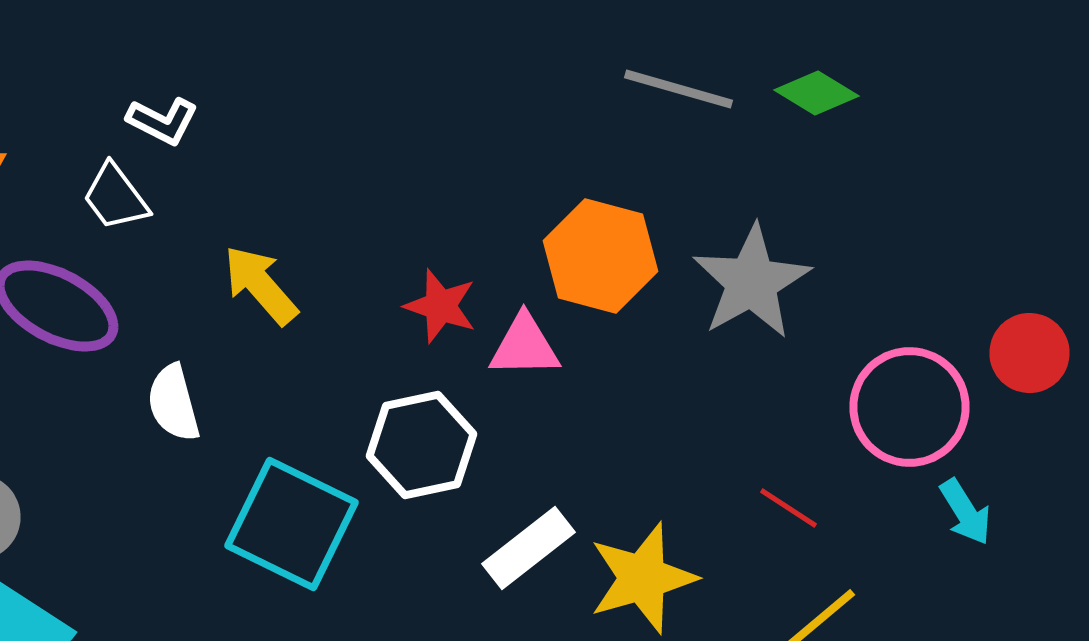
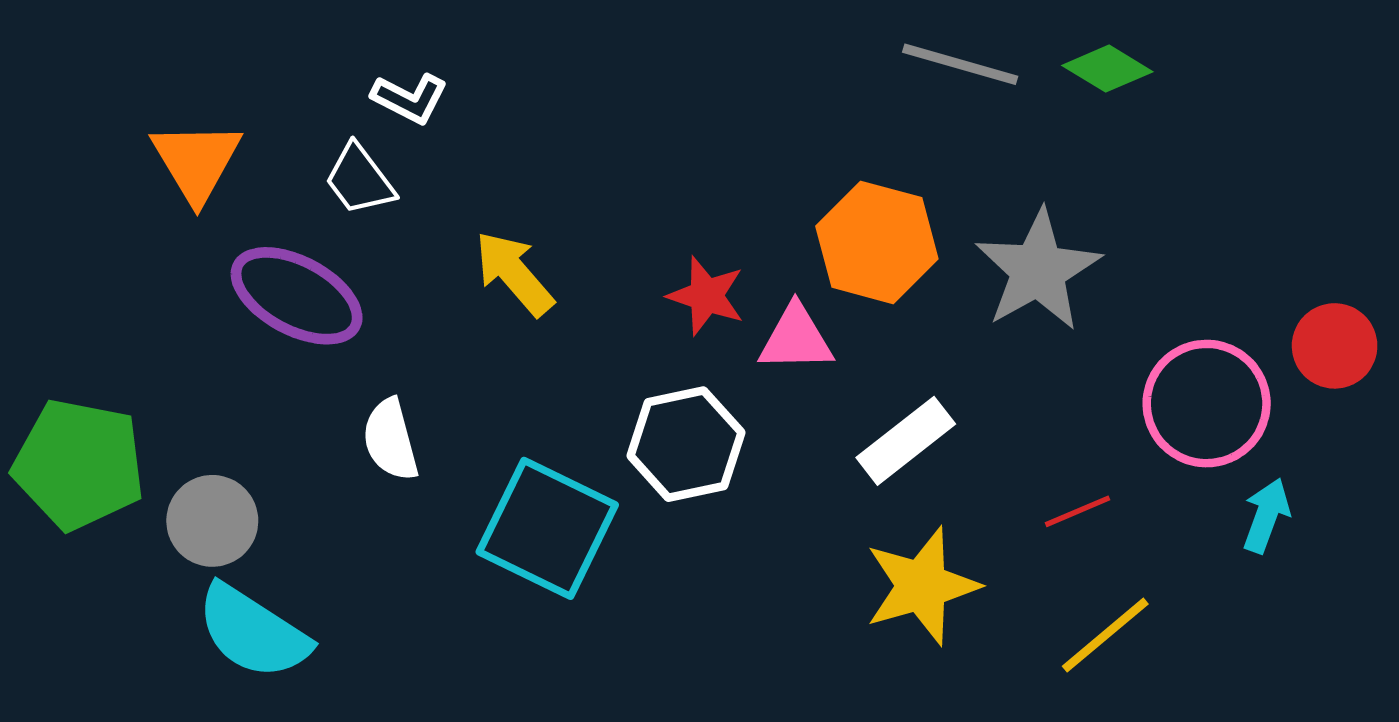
white semicircle: (174, 403) -> (390, 440), moved
red line: (788, 508) -> (1077, 511), turned -56
cyan arrow: (966, 512) -> (1266, 516), turned -128
white rectangle: (528, 548) -> (906, 441), moved

